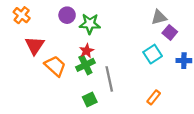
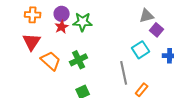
orange cross: (22, 15) -> (33, 15), moved, turned -35
red star: (87, 51) -> (62, 27), moved
gray line: (109, 79) -> (124, 73), moved

